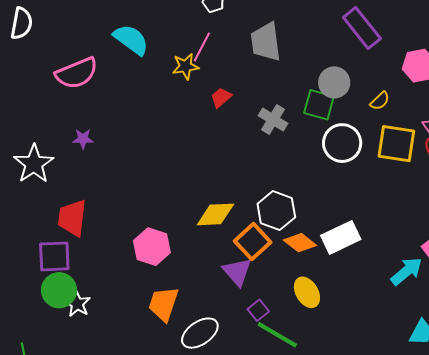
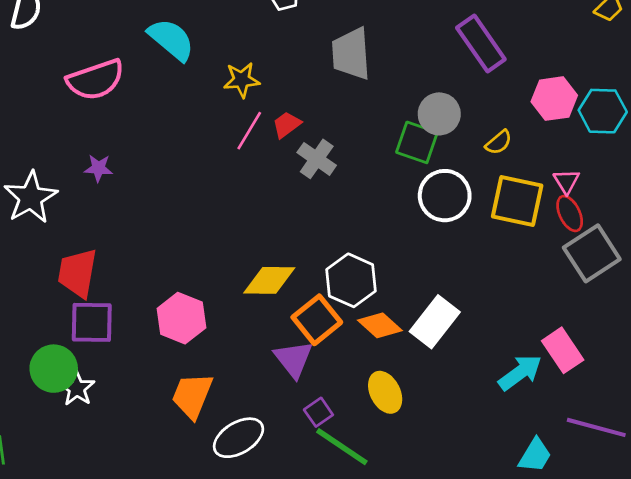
pink line: (202, 47) -> (249, 131), moved
gray cross: (273, 119) -> (317, 159), moved
white rectangle: (341, 237) -> (435, 322), turned -30
purple square: (54, 256) -> (92, 322), moved

